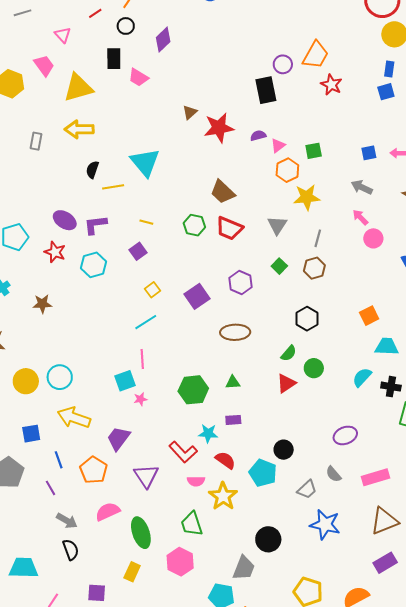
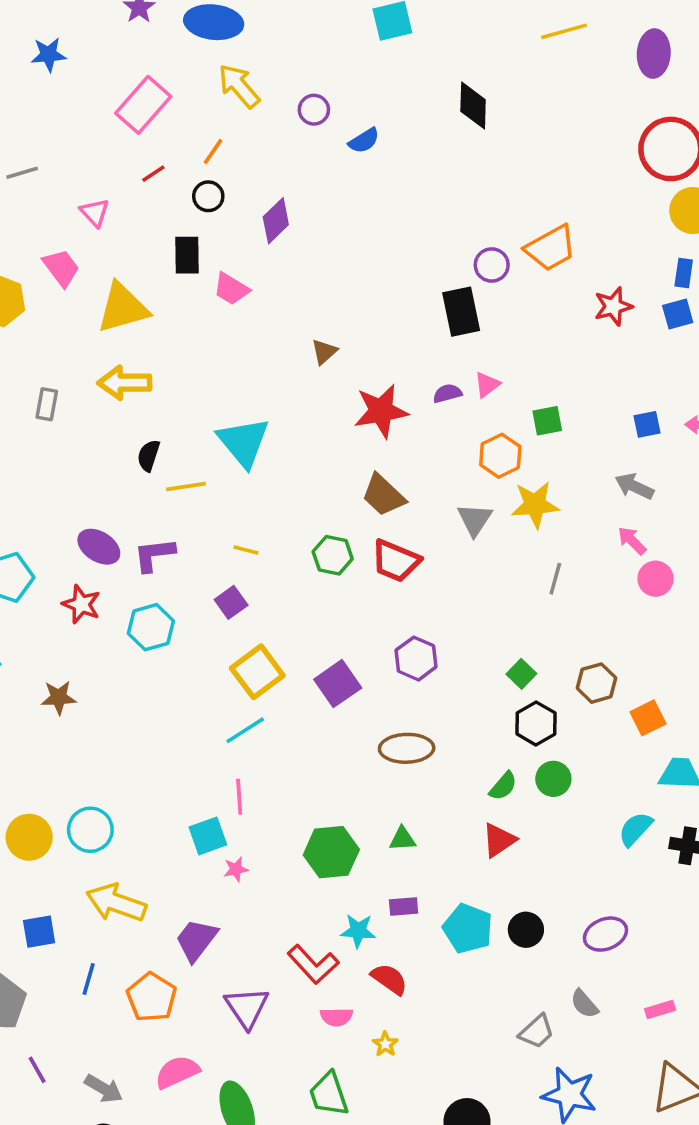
orange trapezoid: (316, 55) -> (551, 248), turned 32
red star: (331, 85) -> (613, 306), moved, turned 30
red star: (219, 128) -> (381, 411), moved
pink triangle: (278, 146) -> (487, 385), moved
gray triangle: (277, 225) -> (475, 519), moved
green square: (279, 266) -> (521, 674), moved
brown hexagon: (314, 268) -> (597, 683), moved
yellow square: (152, 290) -> (257, 672), size x1.8
green circle: (314, 368) -> (553, 779), moved
black circle: (284, 450) -> (526, 930), moved
blue line: (59, 460) -> (89, 979), turned 36
cyan pentagon: (263, 473) -> (468, 929), moved
pink rectangle: (375, 477) -> (660, 1009), size x0.6
purple line: (50, 488) -> (37, 1070), moved
yellow star: (223, 496) -> (385, 1044), size x0.5

